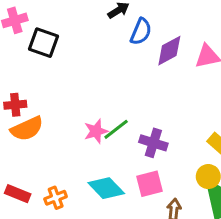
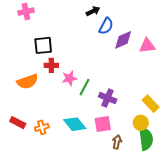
black square: (44, 43) -> (43, 45), moved, turned -30
red cross: (15, 105) -> (51, 65), moved
green line: (116, 129) -> (84, 87), turned -30
pink star: (96, 131) -> (69, 78), moved

